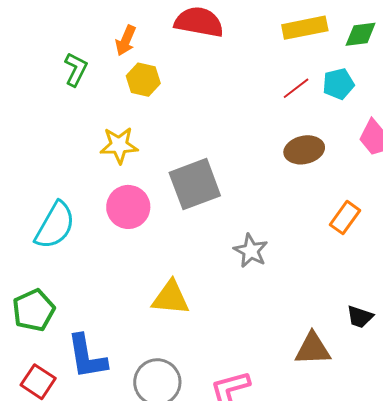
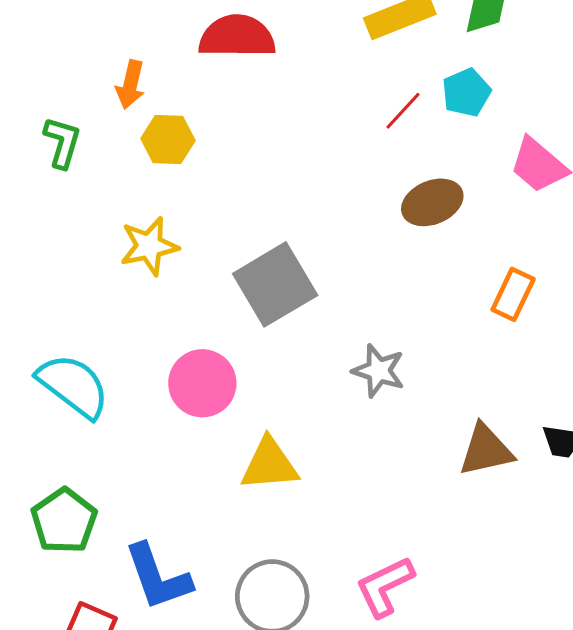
pink circle: (128, 207) -> (202, 383), moved
cyan semicircle: (55, 225) -> (73, 386), turned -72
brown triangle: (313, 349) -> (486, 450), moved

